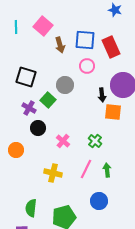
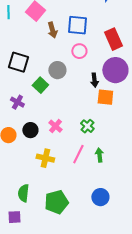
red rectangle: (111, 47) -> (113, 39), moved
purple cross: (29, 108) -> (17, 102), moved
black circle: (38, 128) -> (30, 130), moved
blue circle: (99, 201) -> (100, 197), moved

